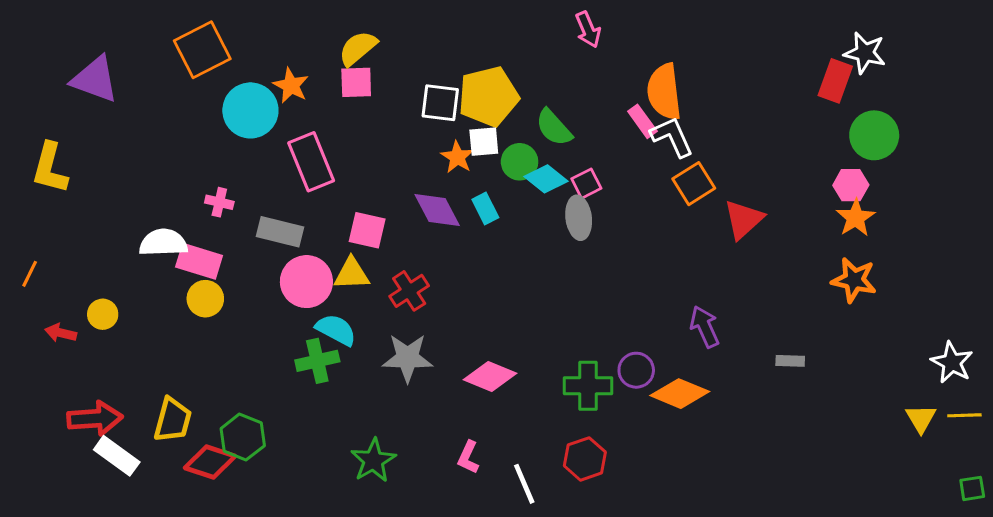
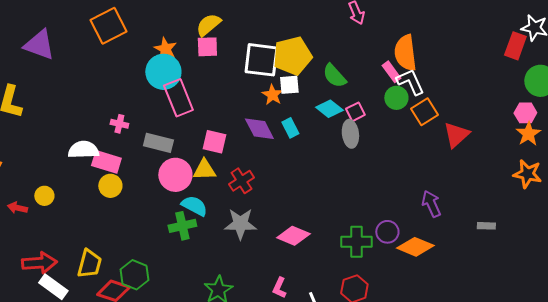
white square: (440, 103) -> (261, 60), size x1.4
cyan circle: (250, 110) -> (163, 72), moved
green circle: (520, 162) -> (396, 98), moved

